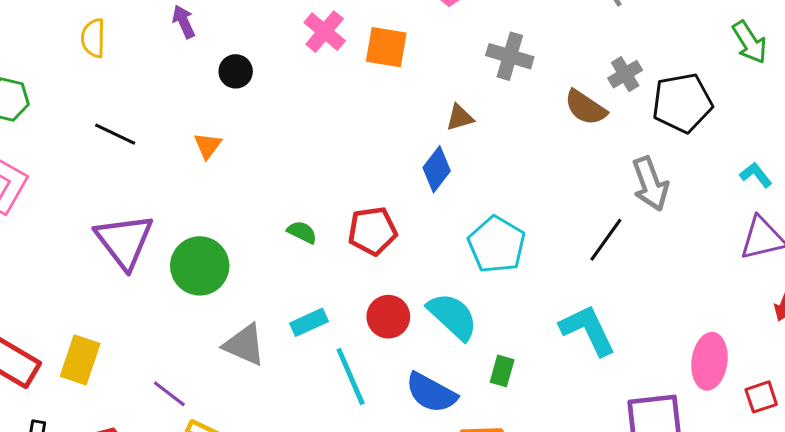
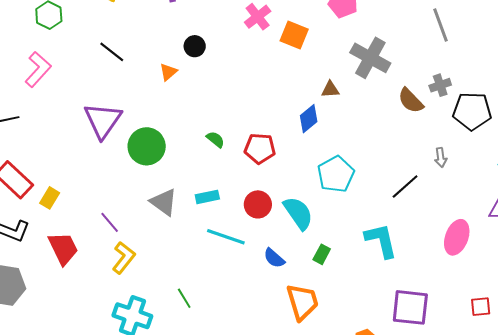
gray cross: (510, 56) -> (370, 58), size x1.4
black circle: (236, 71) -> (195, 46), moved
gray arrow: (650, 184) -> (441, 158), size x0.6
yellow rectangle: (80, 360) -> (50, 198), moved, size x0.7
pink ellipse: (709, 361) -> (457, 237), moved
cyan line: (351, 377) -> (226, 237), turned -60
blue semicircle: (431, 393) -> (274, 258), size x0.7

